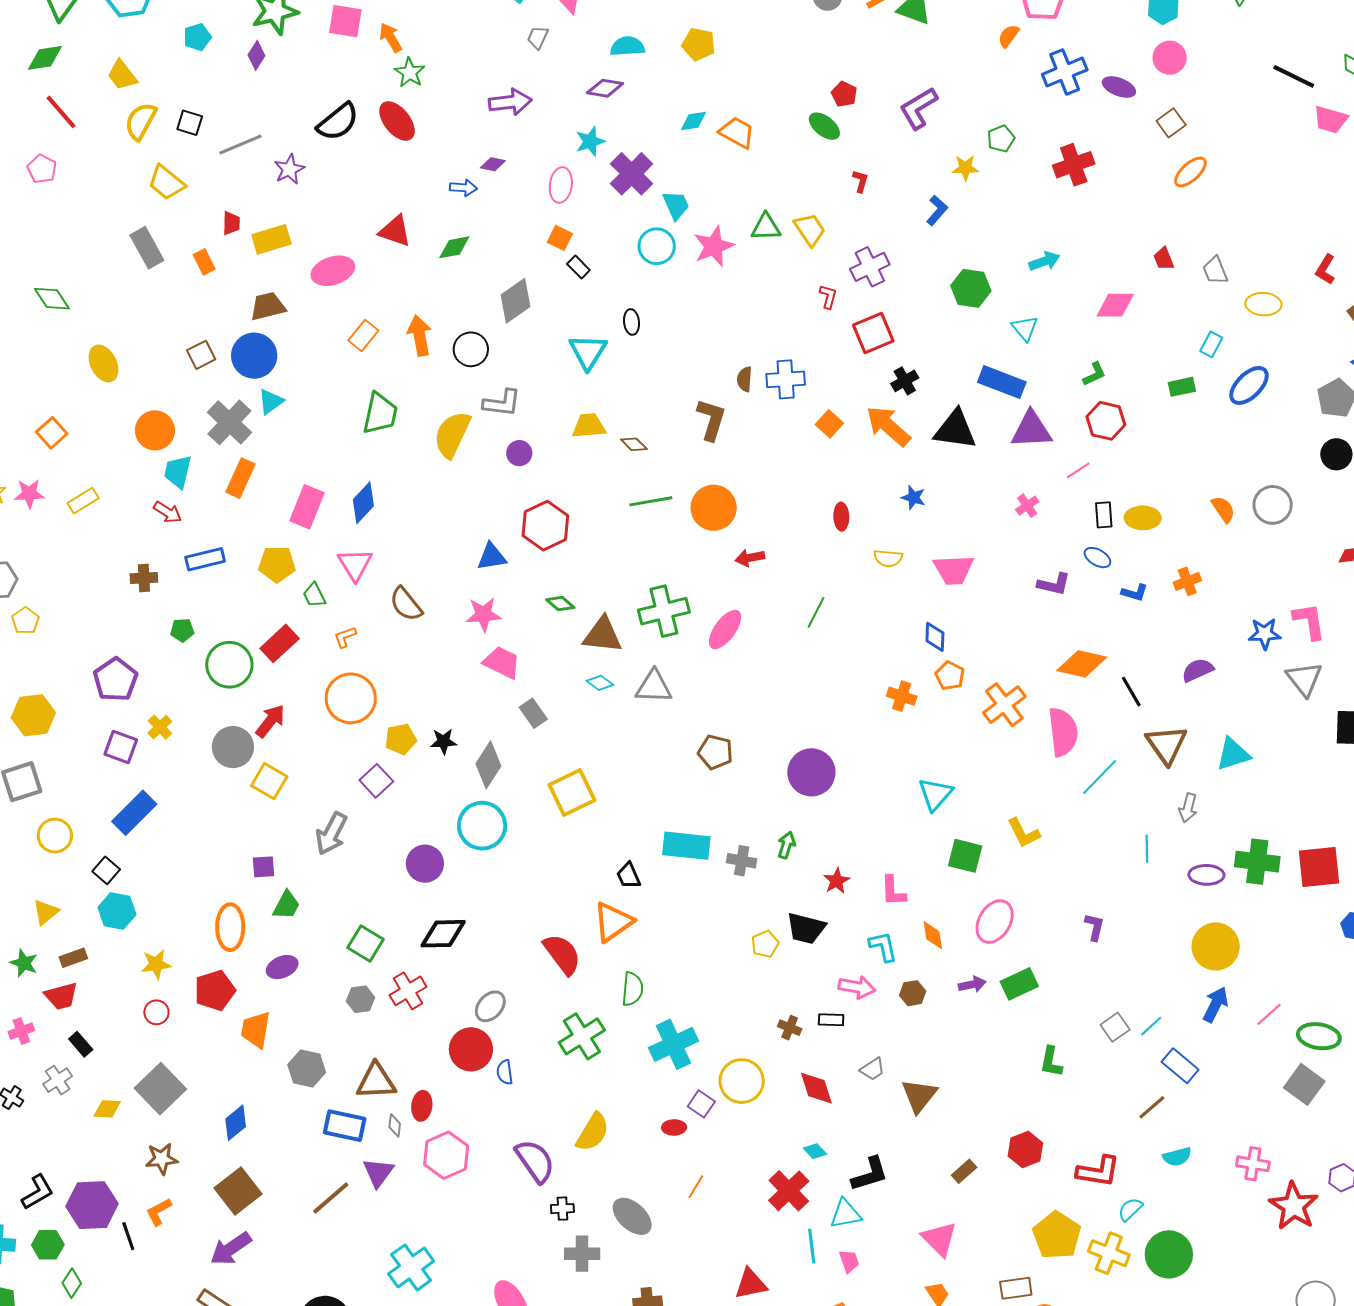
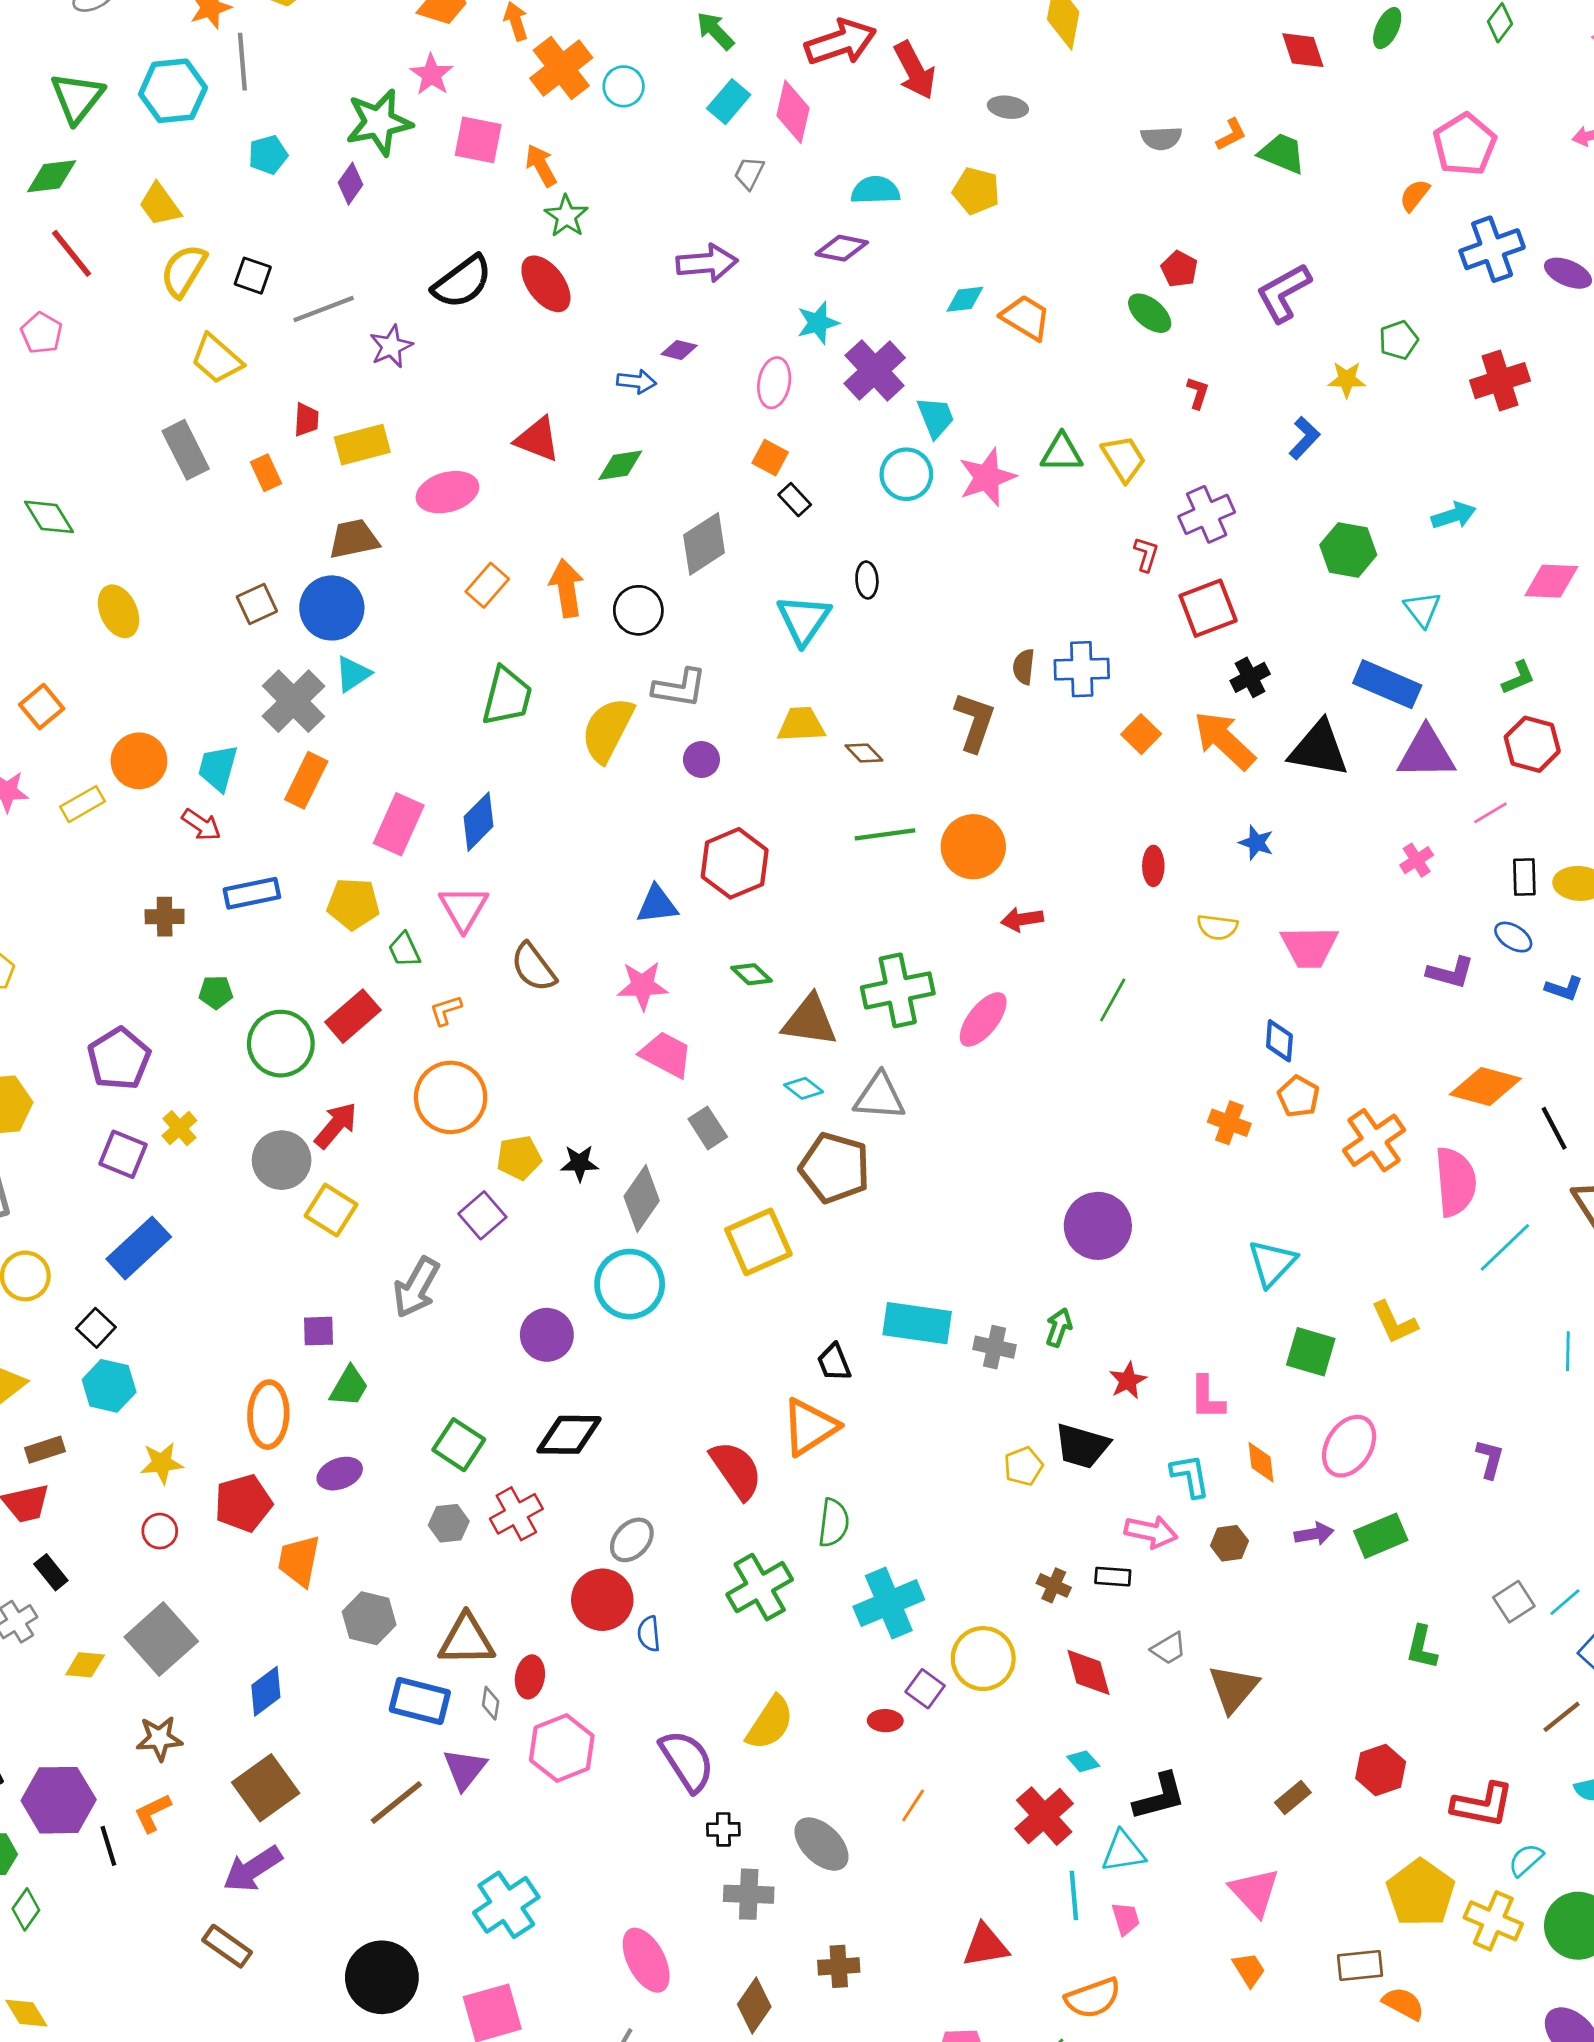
orange circle: (155, 430) -> (139, 761), moved
brown pentagon: (715, 752) -> (835, 1168), moved, size x1.4

